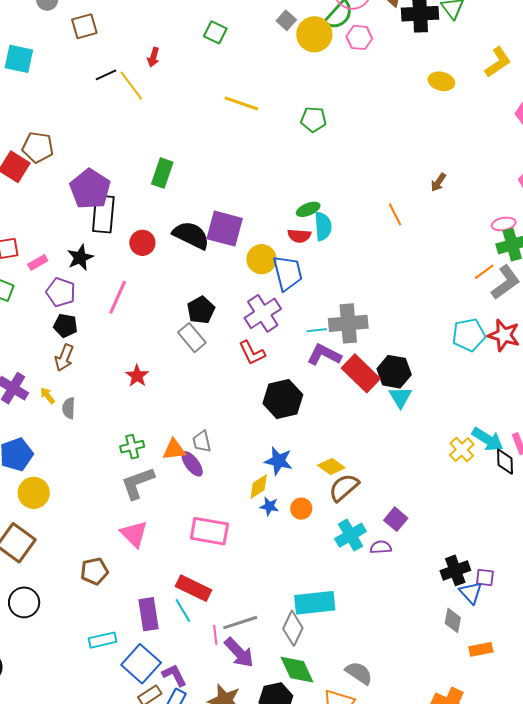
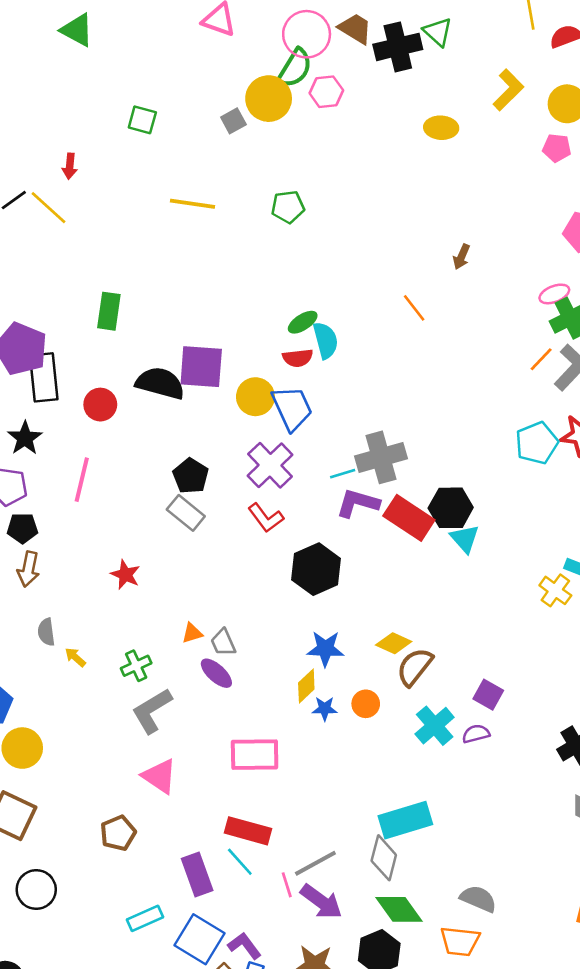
gray square: (286, 20) -> (233, 121), moved, turned 30
yellow arrow: (48, 396) -> (75, 657), moved
orange triangle: (174, 450) -> (192, 633), moved, size x0.7

